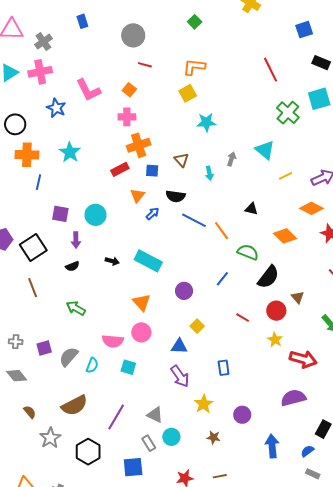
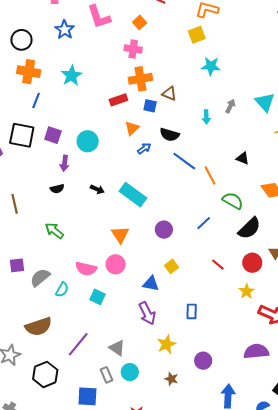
brown triangle: (181, 160) -> (169, 93), moved, turned -35
black square: (33, 247) -> (22, 135), moved, turned 36

